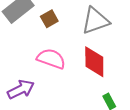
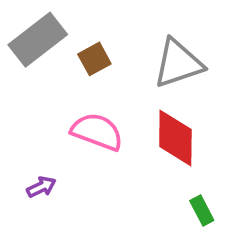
purple arrow: (21, 89) -> (41, 187), size x0.6

